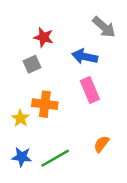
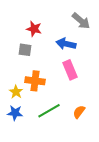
gray square: (32, 64) -> (25, 50), turned 32
blue star: (22, 157) -> (15, 113), moved
green line: (55, 158) -> (49, 111), moved

